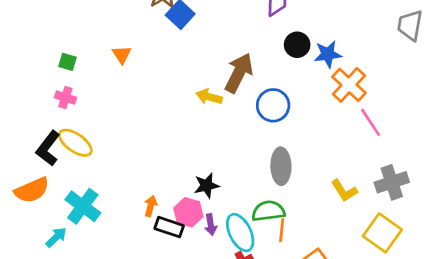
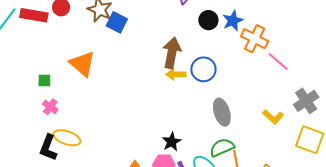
orange triangle: (122, 55) -> (82, 64), size x1.8
yellow arrow: (209, 97) -> (176, 74), moved
pink cross: (65, 98) -> (50, 107), turned 35

